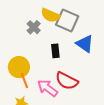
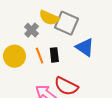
yellow circle: (19, 67) -> (14, 56), moved
orange line: (24, 81) -> (40, 55), moved

